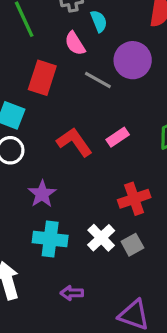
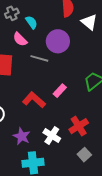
white cross: (101, 238) -> (52, 135), moved

